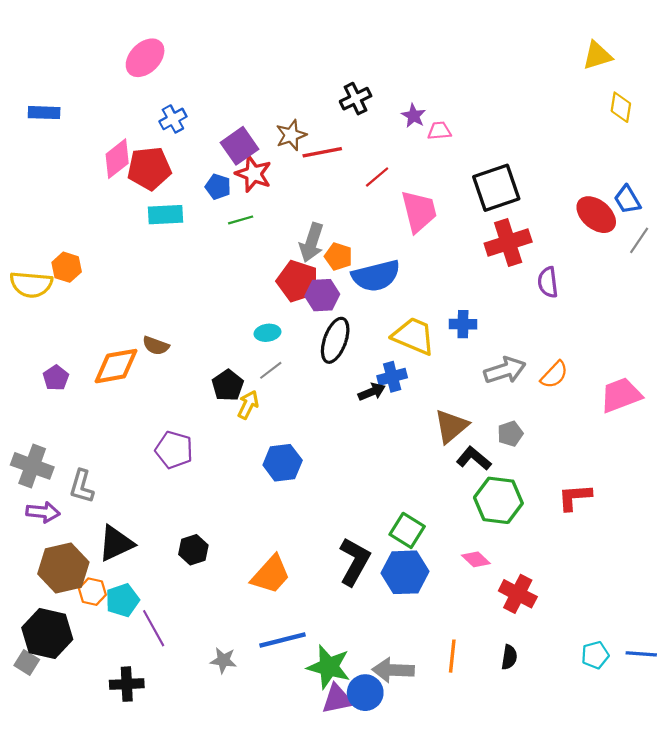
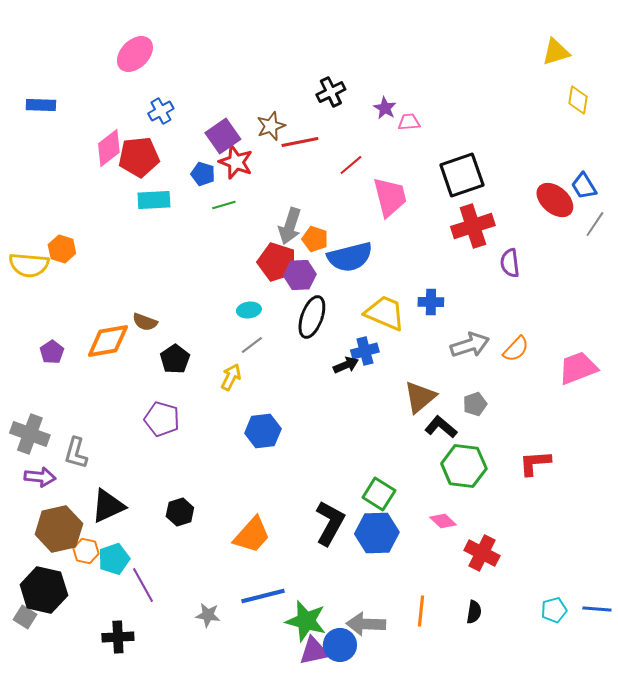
black pentagon: (228, 385) -> (175, 359), moved

